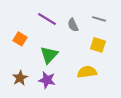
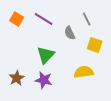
gray line: (99, 19) -> (87, 19), moved, turned 48
gray semicircle: (73, 25) -> (70, 33), moved
orange square: (20, 39) -> (17, 19), moved

